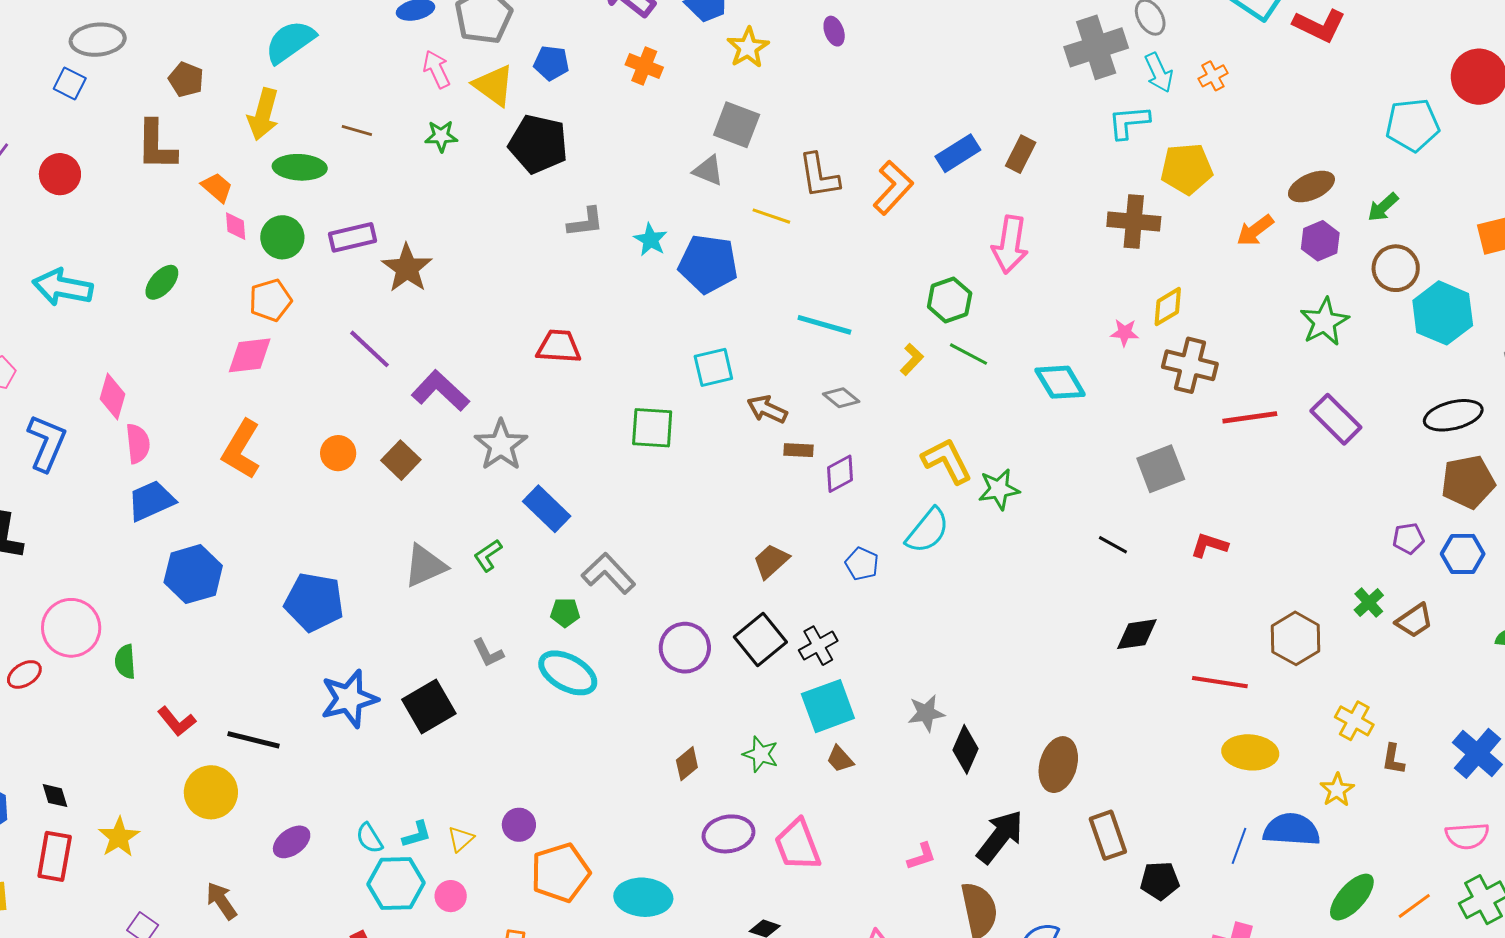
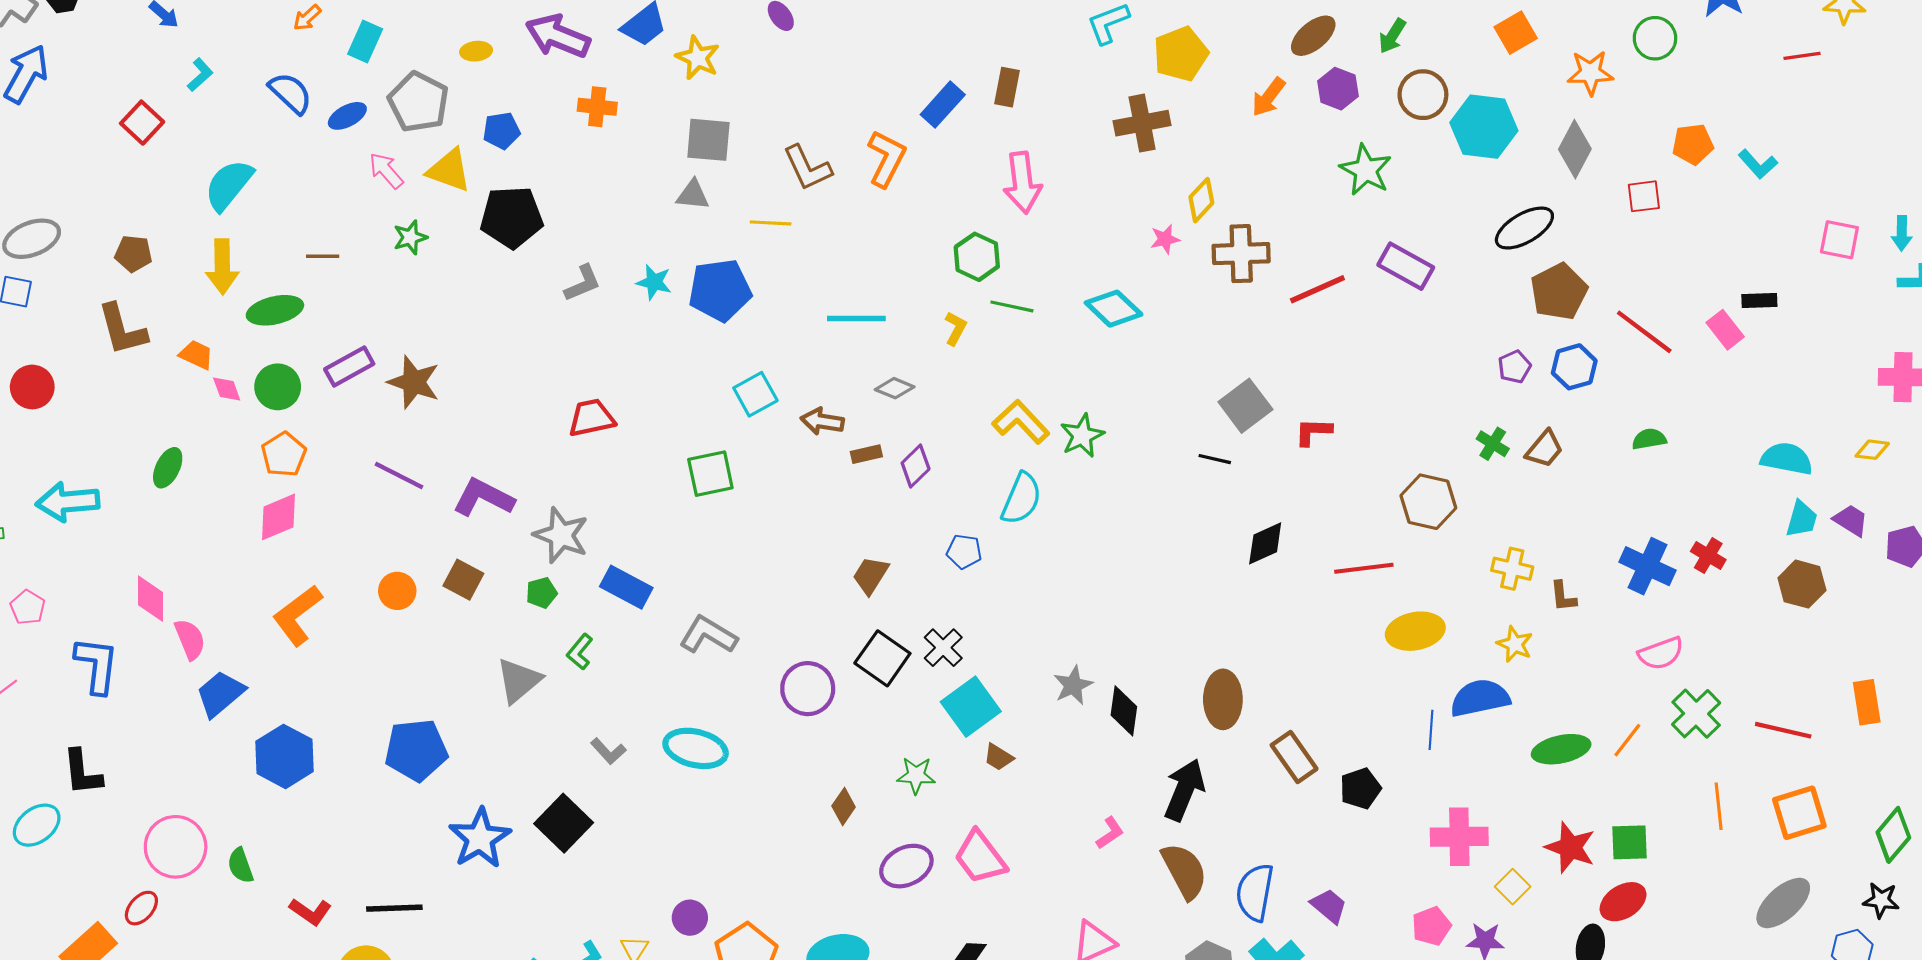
orange L-shape: (241, 449) -> (297, 615), turned 38
gray square: (1161, 469) -> (1245, 406), moved
green pentagon: (565, 613) -> (542, 593), moved
green ellipse: (1352, 897) -> (1561, 749), turned 52

